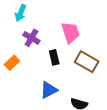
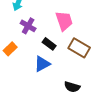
black rectangle: (54, 57) -> (49, 44), turned -40
blue triangle: (49, 90) -> (42, 64), moved

